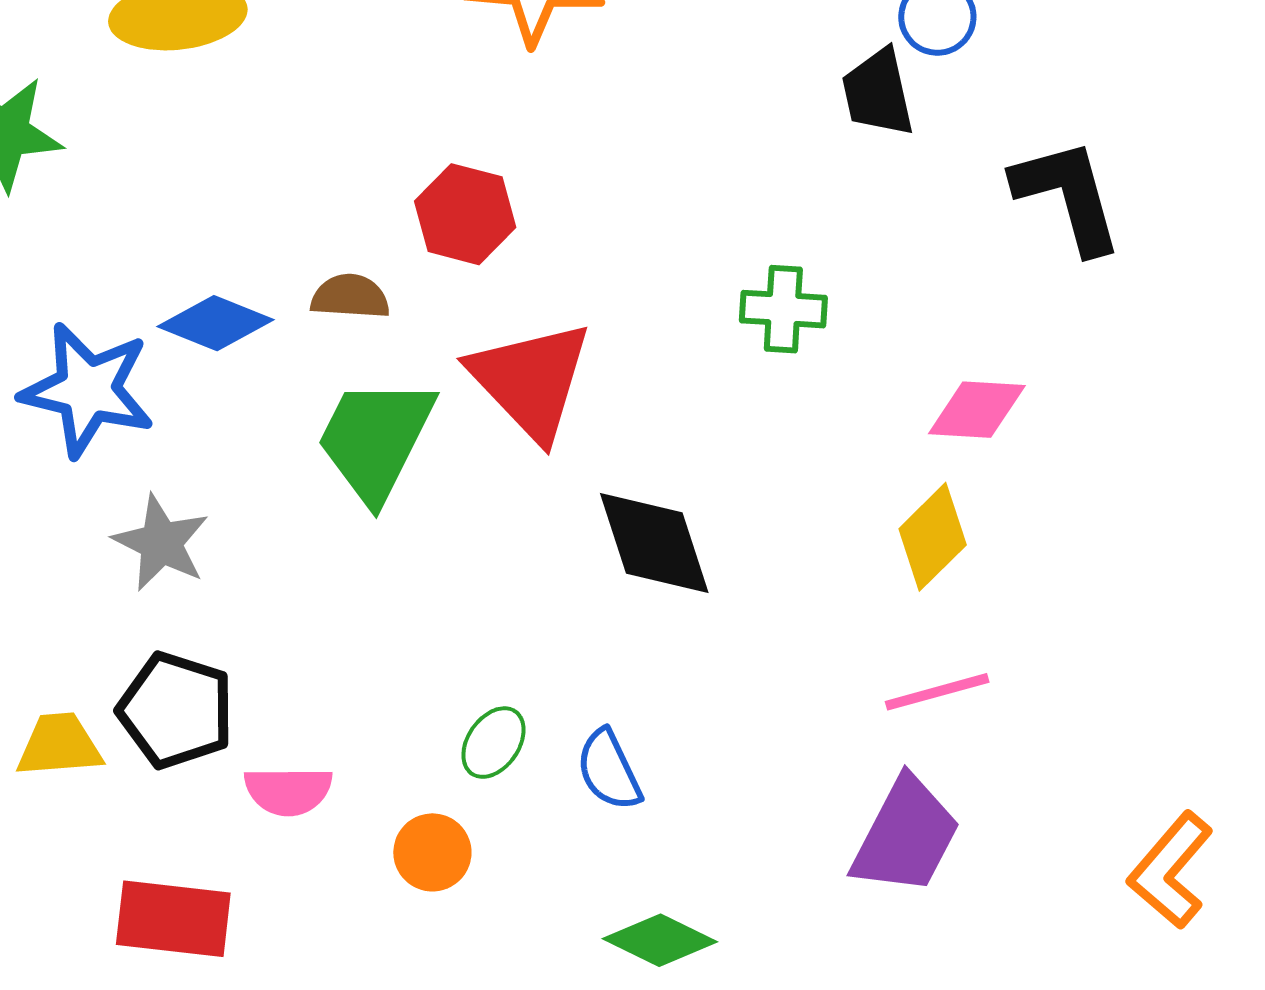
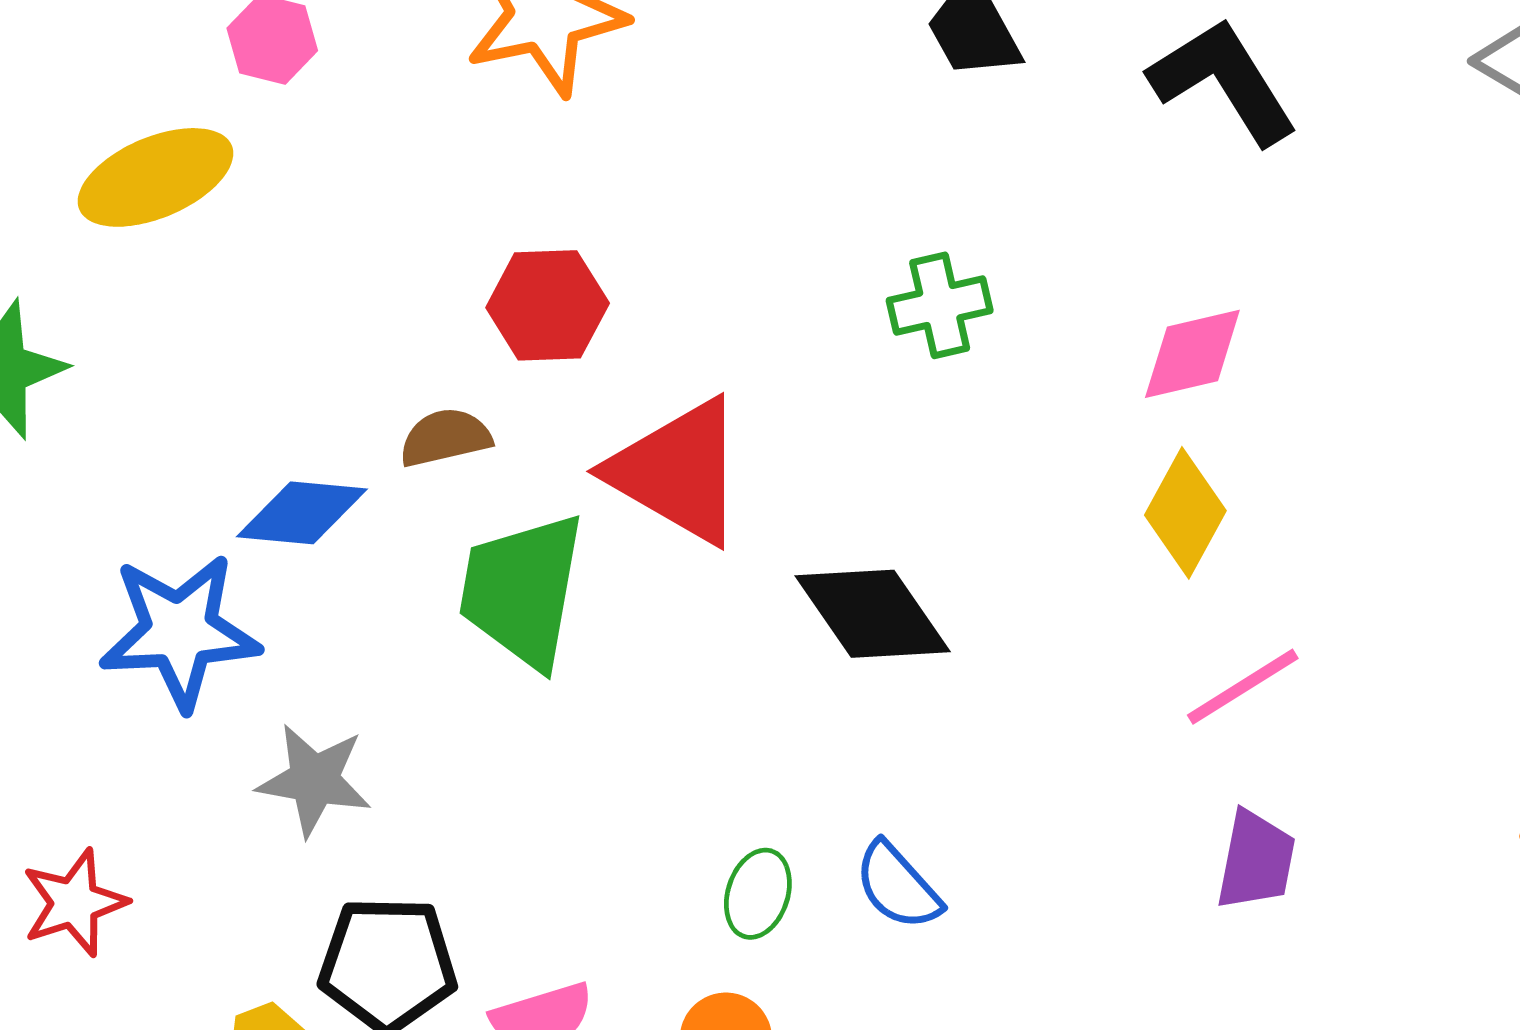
purple trapezoid: (906, 836) -> (1256, 860), size x0.7

